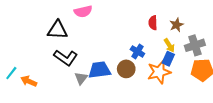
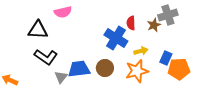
yellow arrow: (169, 45) -> (141, 51), moved, turned -72
gray cross: (195, 45) -> (168, 15), moved
blue cross: (137, 51) -> (116, 38), moved, size x1.6
blue rectangle: (168, 59) -> (166, 58), moved

